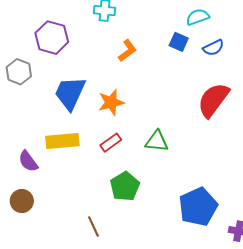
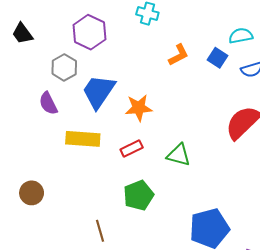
orange L-shape: (127, 51) -> (179, 55), moved
gray hexagon: (19, 72) -> (64, 67), moved
purple semicircle: (28, 161) -> (48, 103), moved

